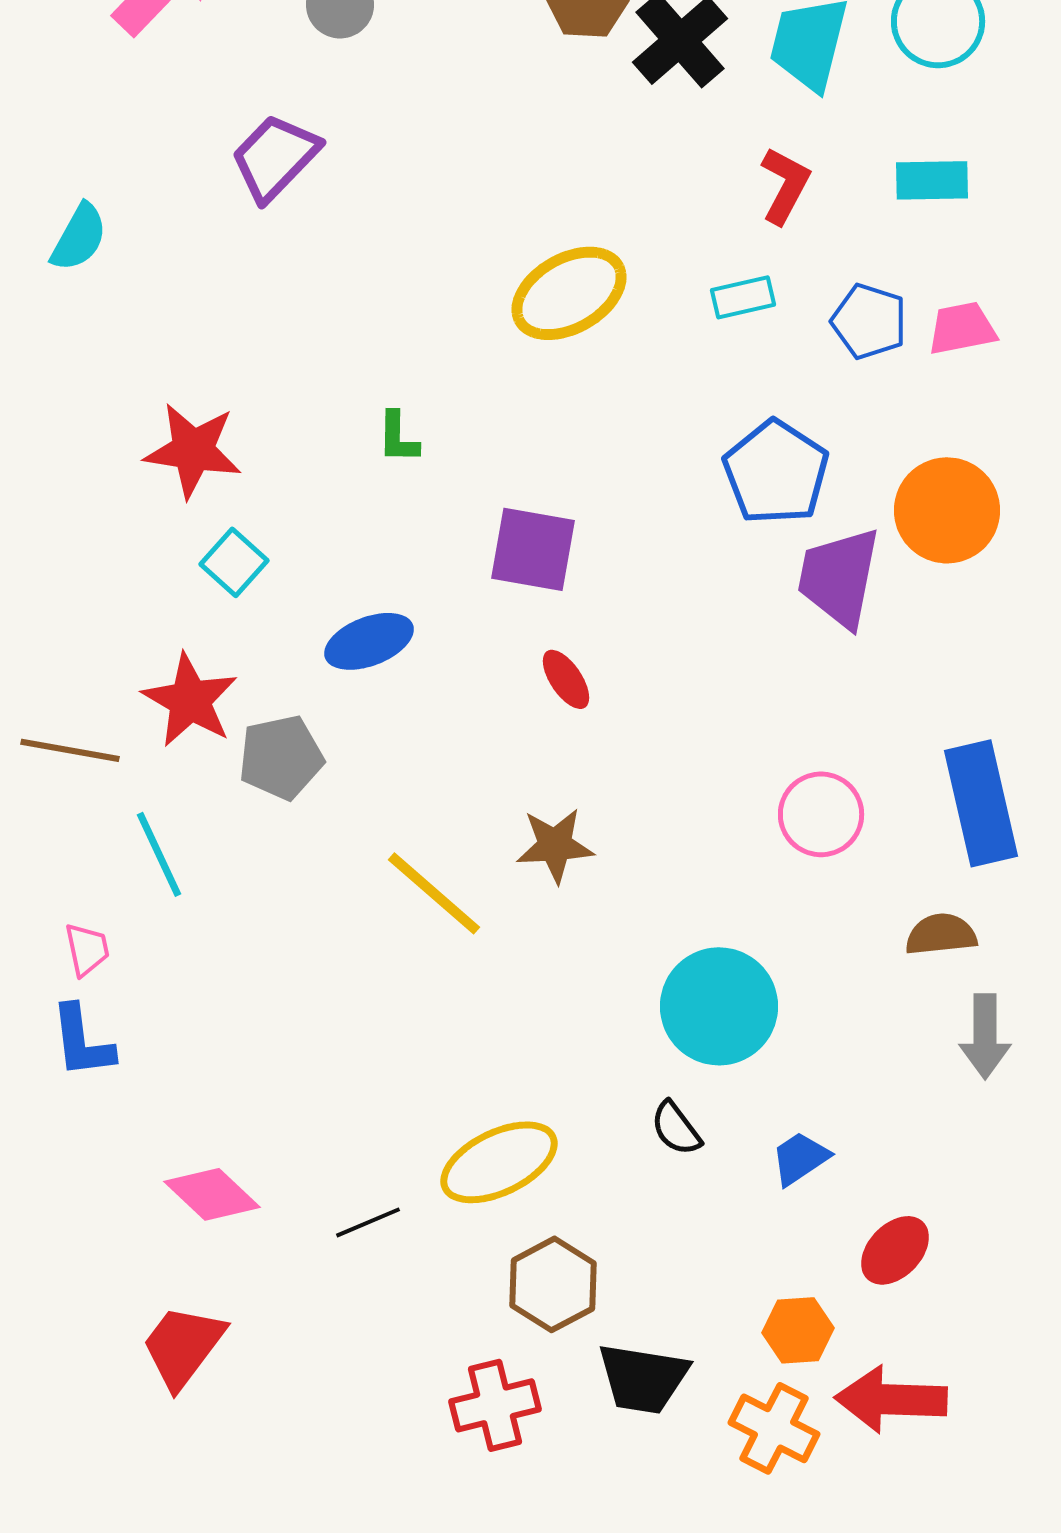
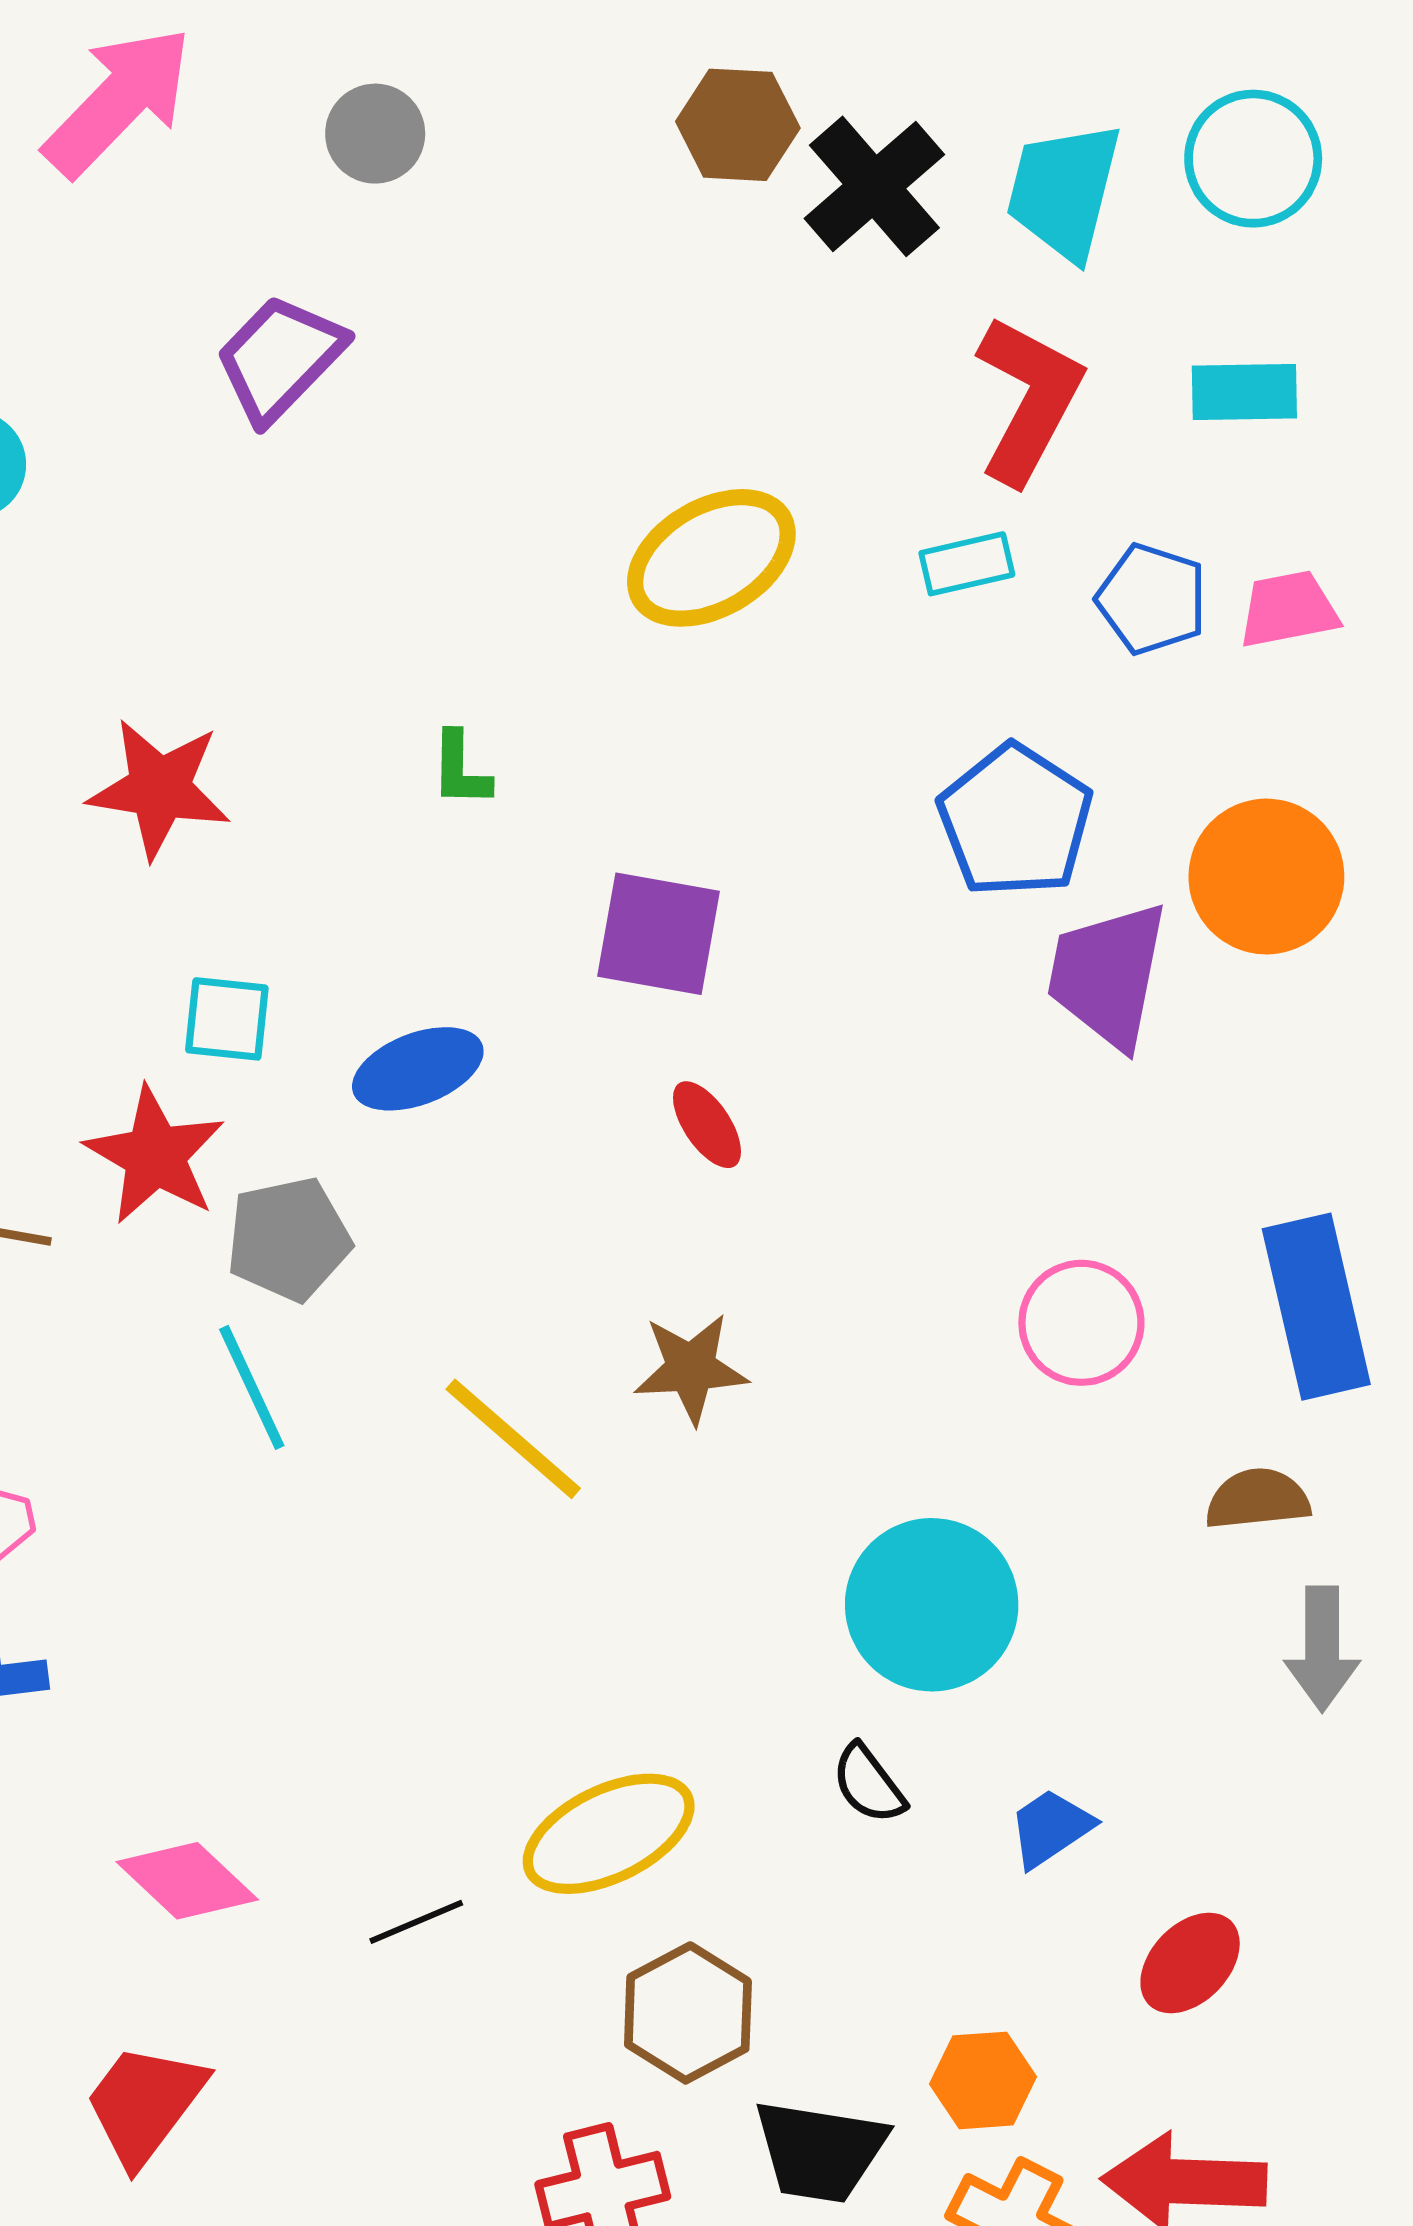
red L-shape: (785, 185) -> (1029, 399), size x1.5
cyan square: (234, 562) -> (227, 1019), moved, turned -36
cyan line: (159, 854) -> (252, 1387), moved
orange hexagon: (798, 1330) -> (983, 2080), moved

